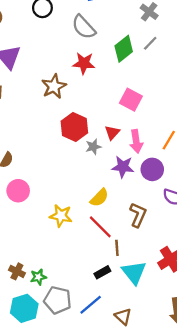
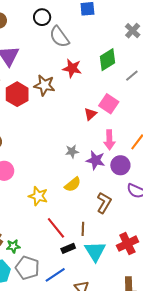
gray semicircle: (84, 27) -> (59, 37), moved
gray line: (150, 43) -> (132, 76), moved
brown star: (54, 86) -> (44, 85), turned 30
red hexagon: (74, 127) -> (17, 94), moved
red triangle: (112, 133) -> (90, 114), moved
gray star: (93, 147) -> (72, 151), moved
red line: (100, 227) -> (56, 228), moved

